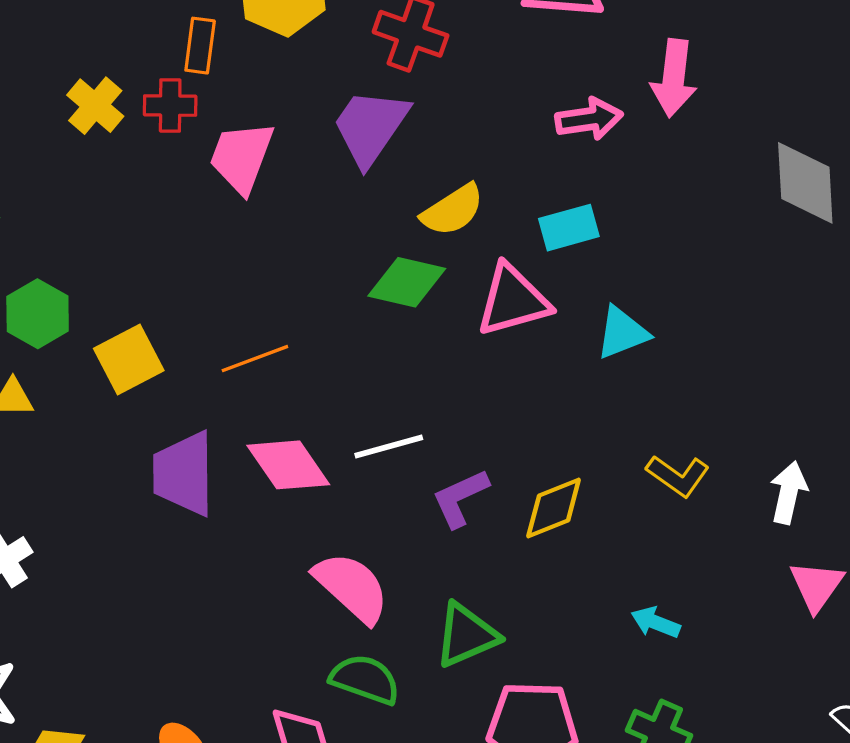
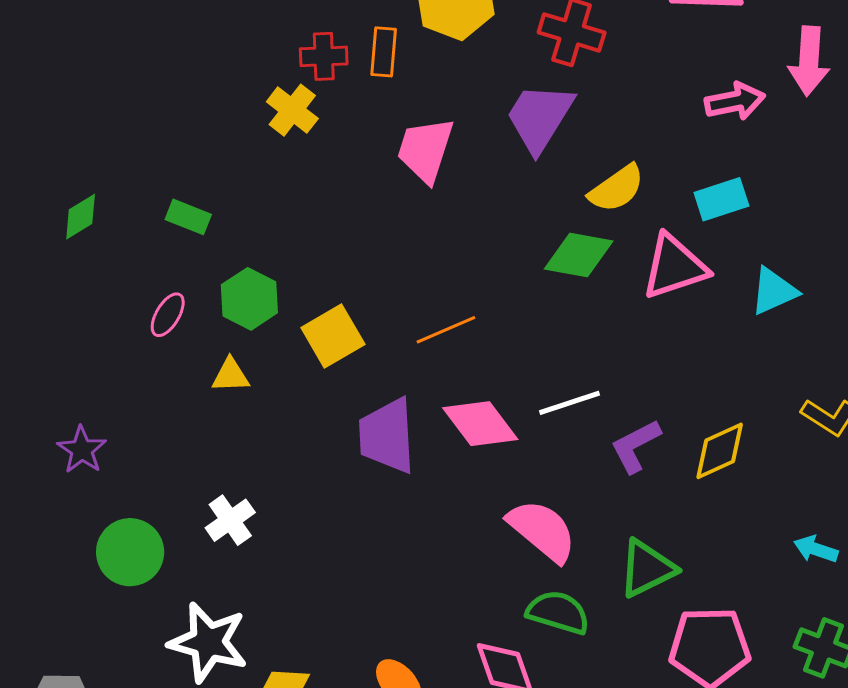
red cross: (170, 106) -> (324, 56), moved

